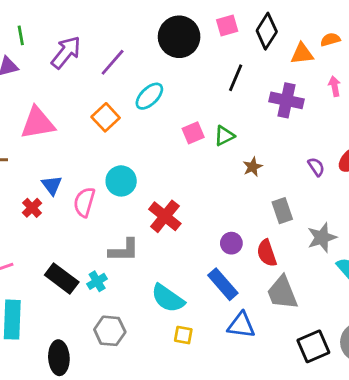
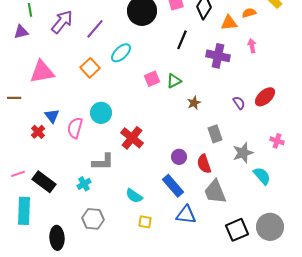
black rectangle: (62, 279) -> (44, 182), moved
cyan semicircle: (168, 298) -> (134, 196), size x0.7

